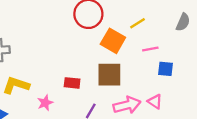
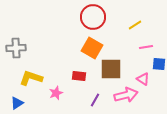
orange square: (113, 41) -> (92, 48), moved
pink triangle: (155, 102) -> (143, 79), moved

